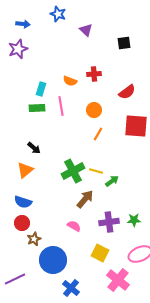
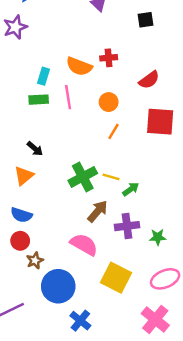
orange semicircle: (70, 81) -> (79, 66), size x1.5
purple cross: (109, 222) -> (127, 226), moved
pink semicircle: (74, 226) -> (84, 244), size x1.6
yellow square: (100, 253) -> (116, 278), size x1.4
pink cross: (118, 280) -> (155, 319), moved

